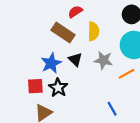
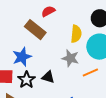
yellow semicircle: (93, 31) -> (76, 34), moved
black triangle: (75, 59) -> (48, 77), moved, turned -32

